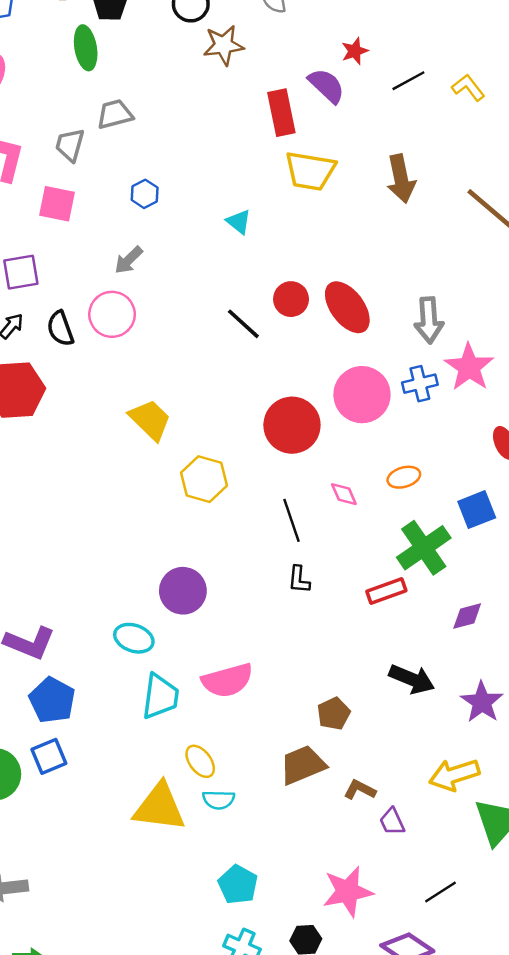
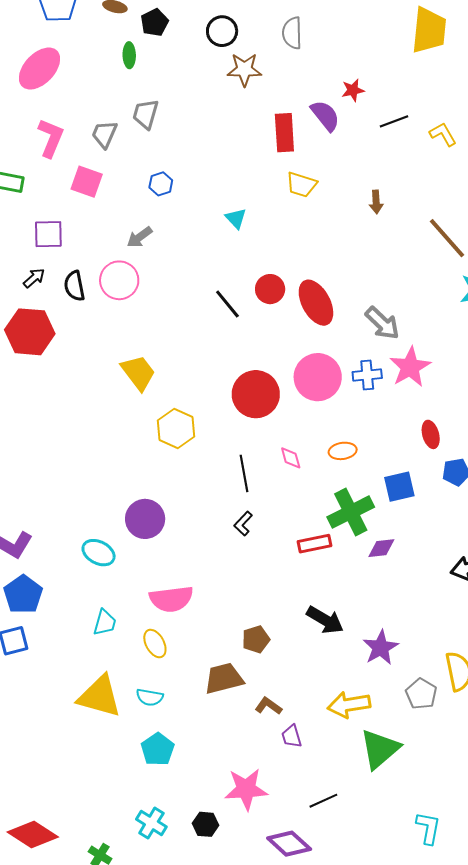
green ellipse: (86, 48) -> (129, 55), size x0.7
gray trapezoid: (115, 114) -> (146, 114), turned -68
yellow trapezoid: (310, 171) -> (301, 185), size x0.7
brown arrow: (401, 179) -> (376, 202), size x0.6
gray arrow: (429, 320) -> (382, 323), turned -51
black L-shape: (299, 580) -> (243, 524), turned 30
purple diamond: (467, 616) -> (381, 548), moved
cyan trapezoid: (160, 696) -> (105, 623), moved, size x0.7
yellow ellipse: (200, 761) -> (155, 644), moved
cyan pentagon: (238, 885) -> (158, 749), moved

